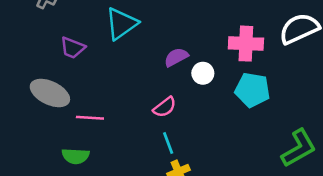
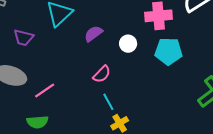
purple semicircle: (176, 57) -> (93, 34), moved
pink line: (90, 118) -> (45, 91), turned -30

